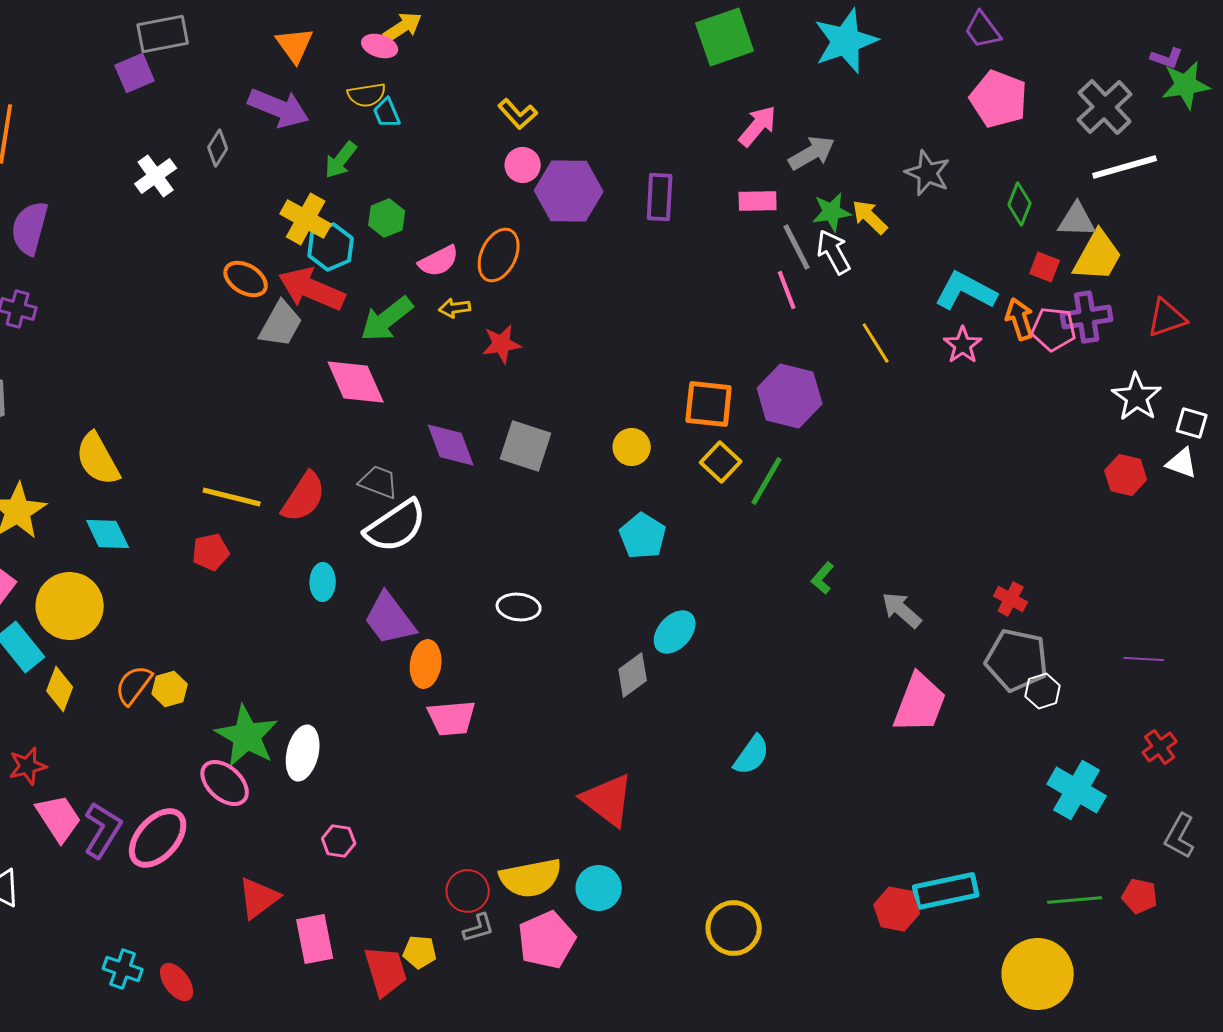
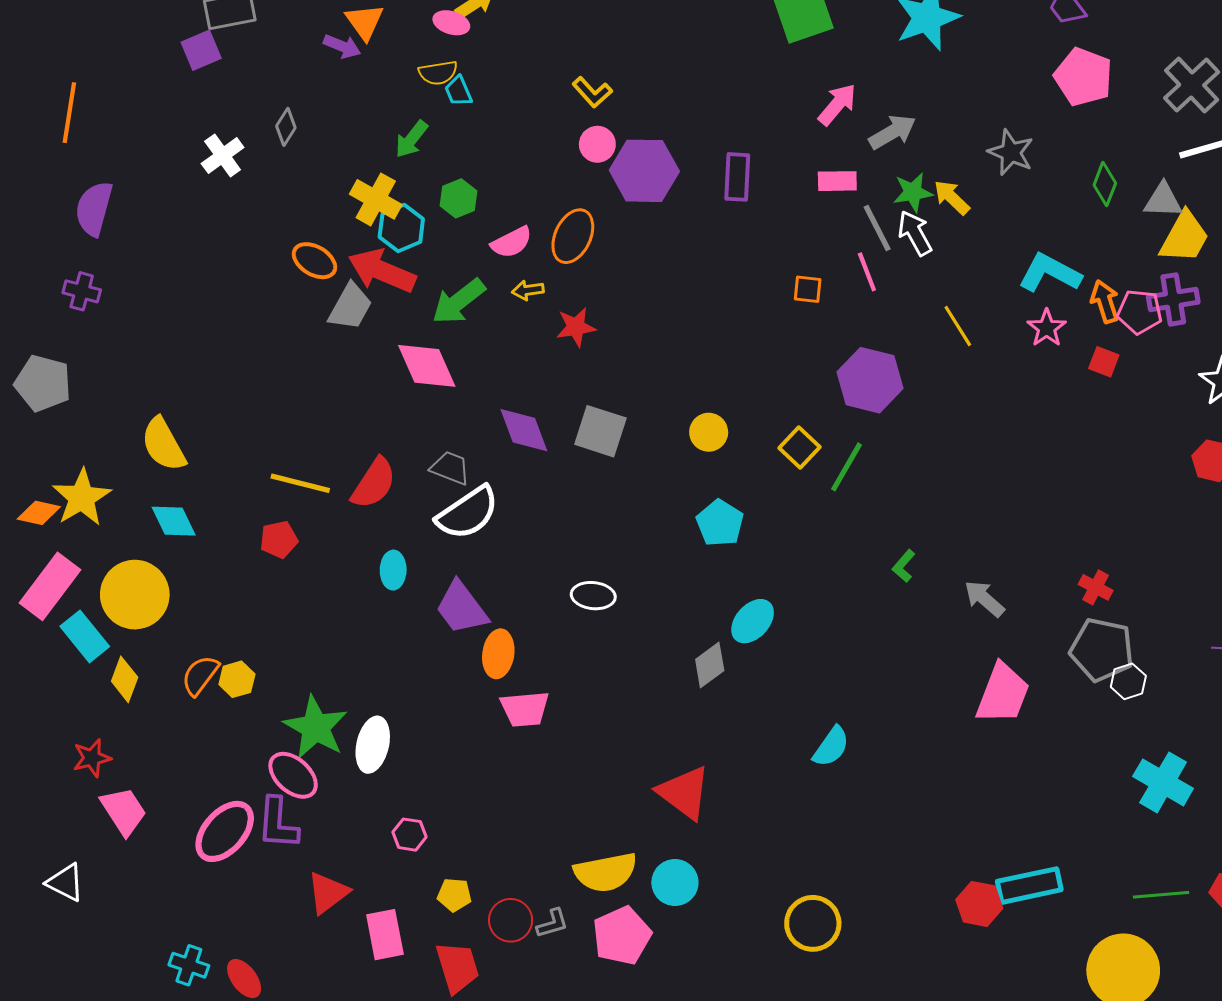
purple arrow: (279, 108) -> (342, 46), moved, size x0.6
red square: (1045, 267) -> (1104, 362), moved
orange square: (709, 404) -> (808, 289), moved, size x0.6
purple L-shape: (103, 830) -> (278, 823), moved, turned 152
red circle: (468, 891) -> (511, 920), moved
yellow pentagon: (420, 952) -> (454, 895), moved

